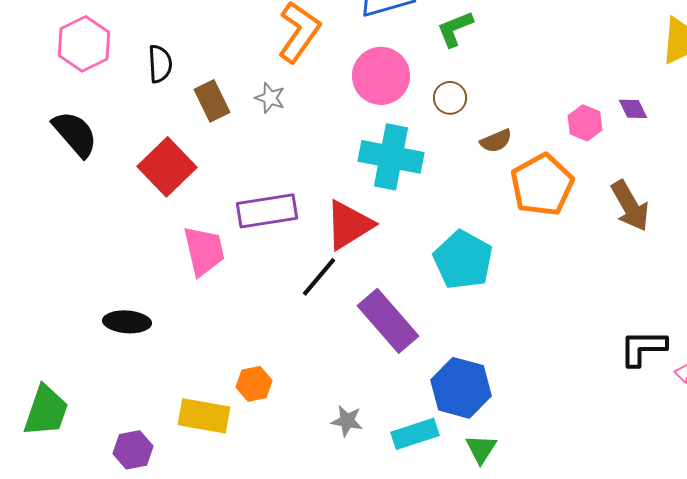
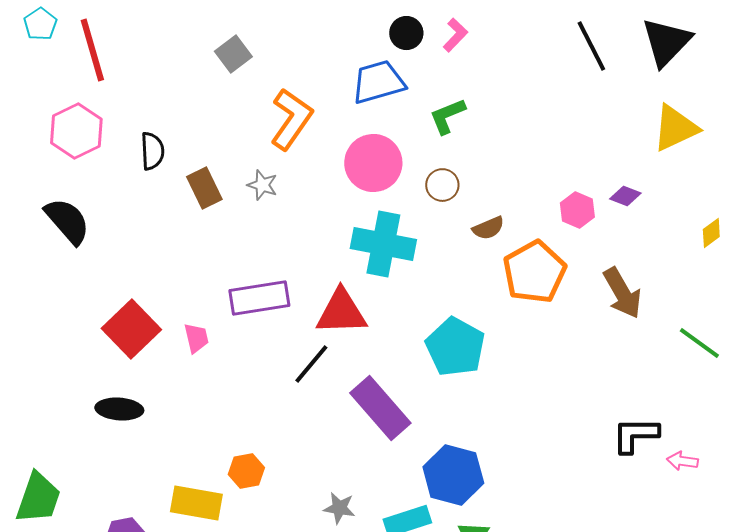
purple diamond: (633, 109) -> (625, 196), turned -44
red square: (167, 167) -> (131, 329), moved
red triangle: (349, 225) -> (341, 312), turned 30
pink trapezoid: (204, 251) -> (196, 338), size x0.6

